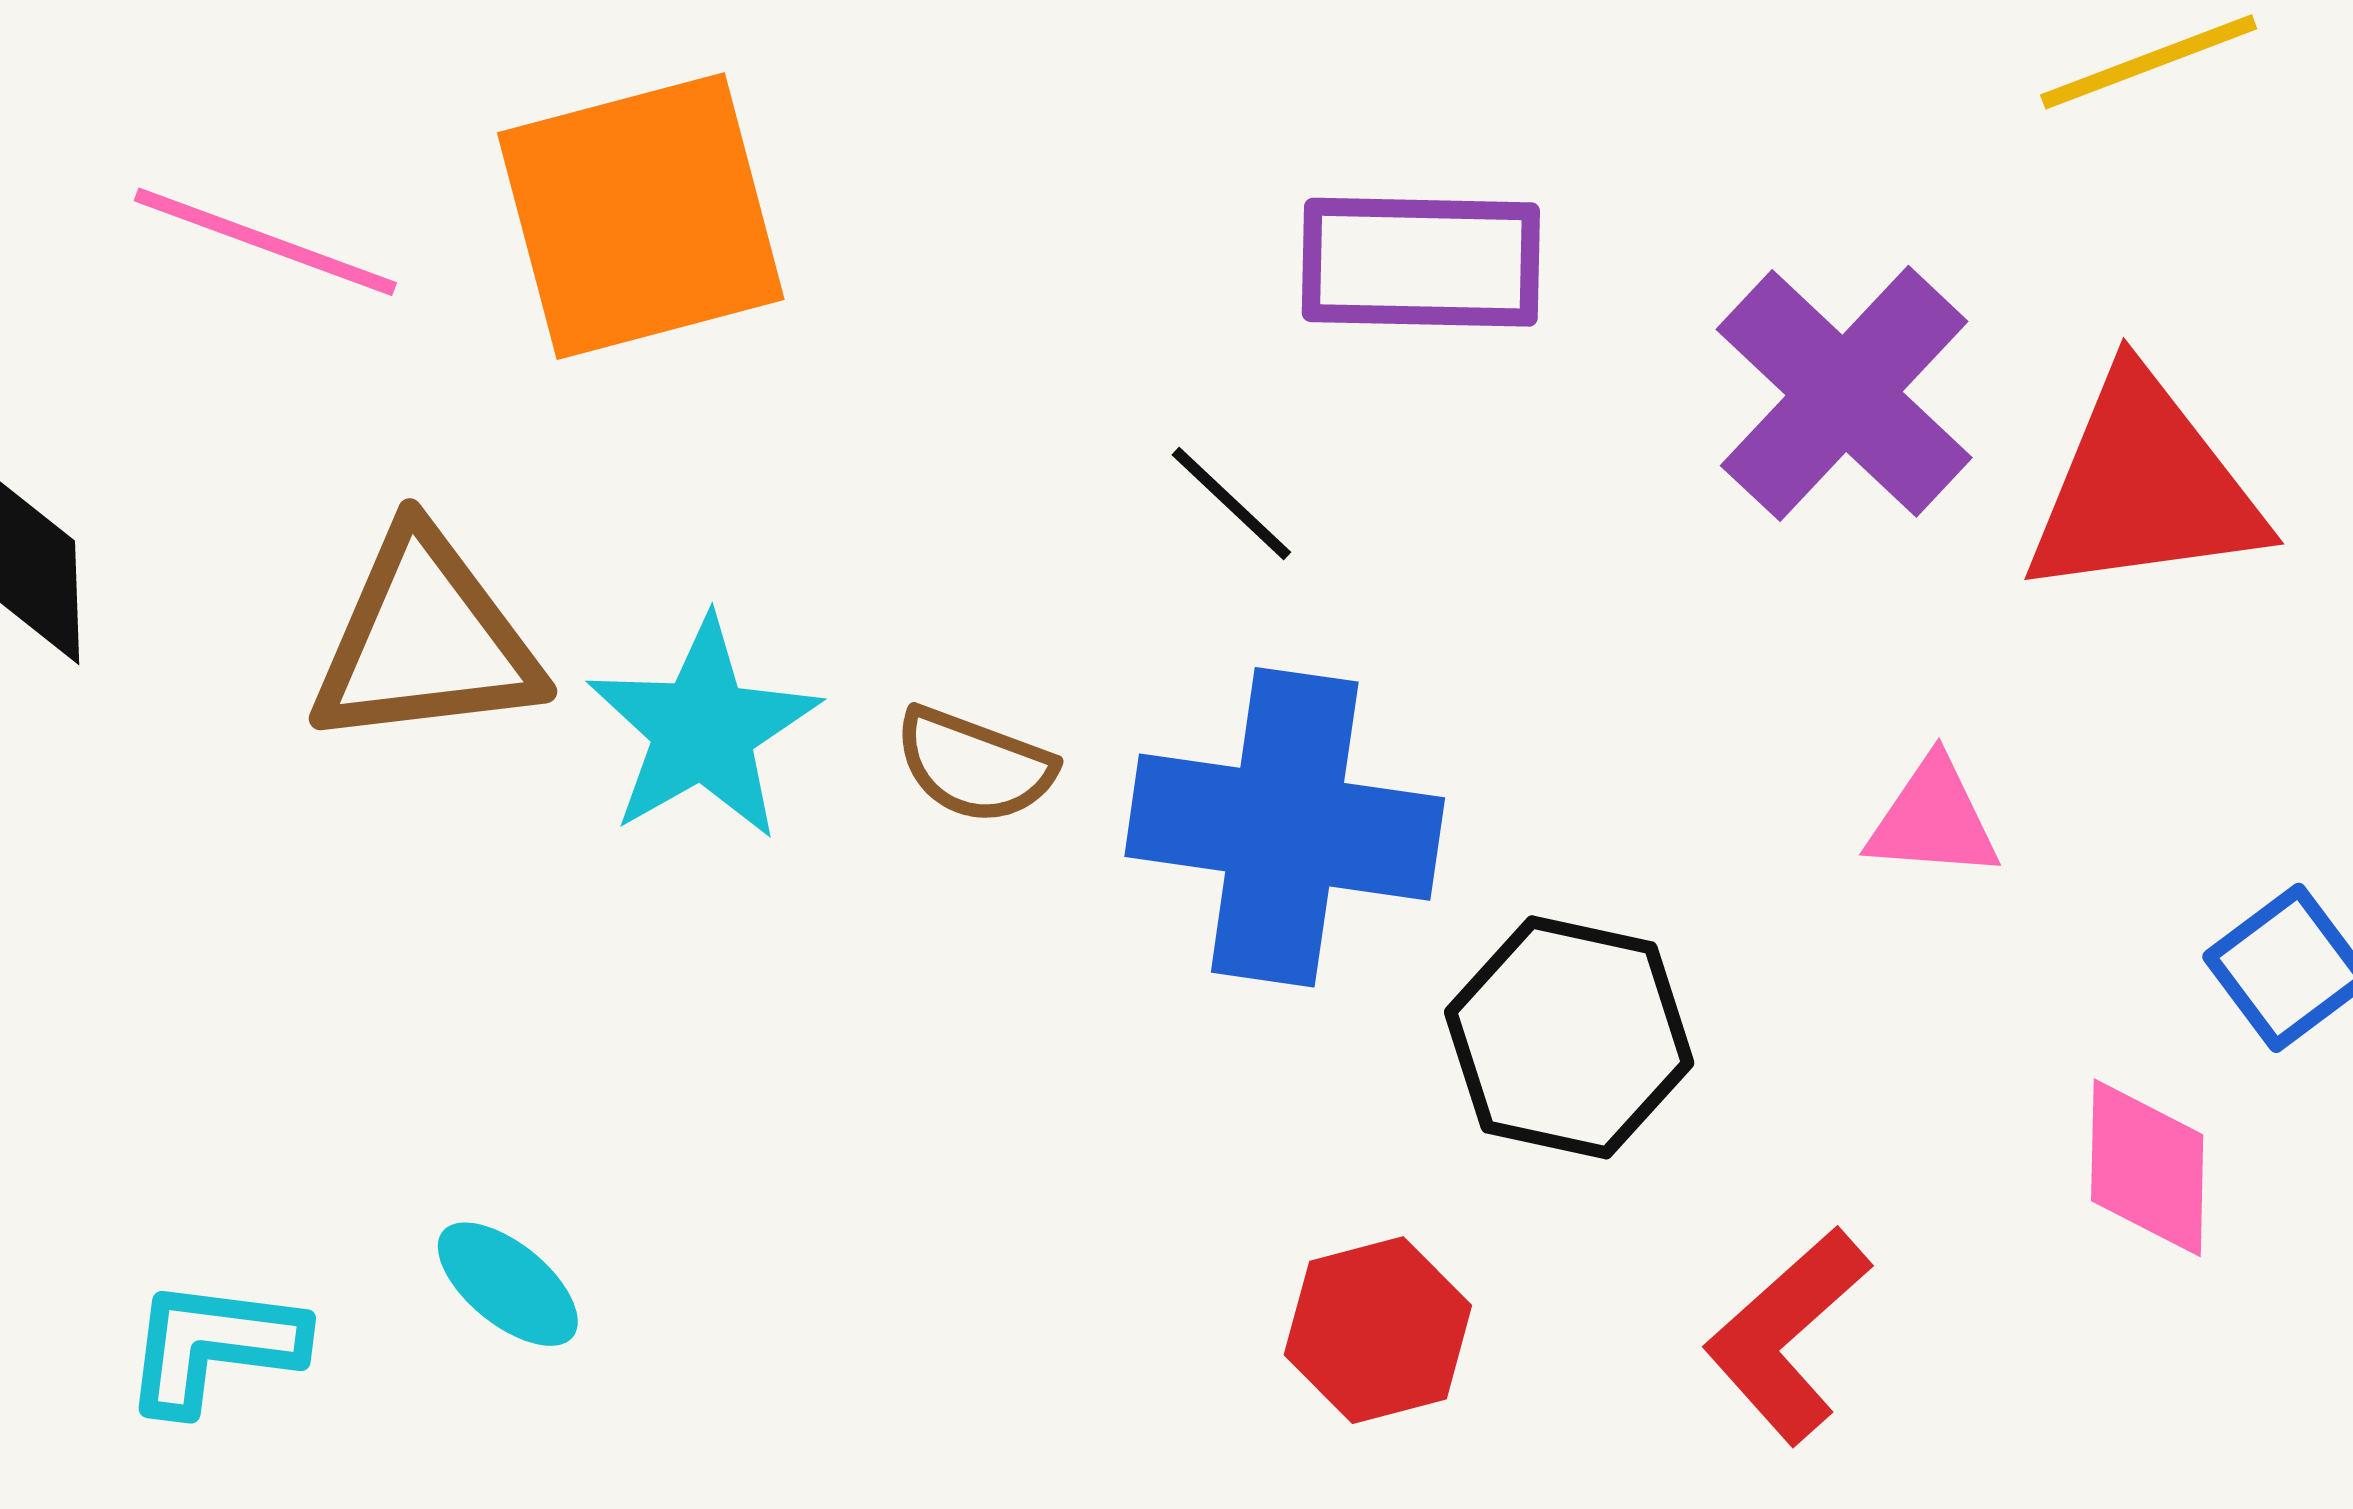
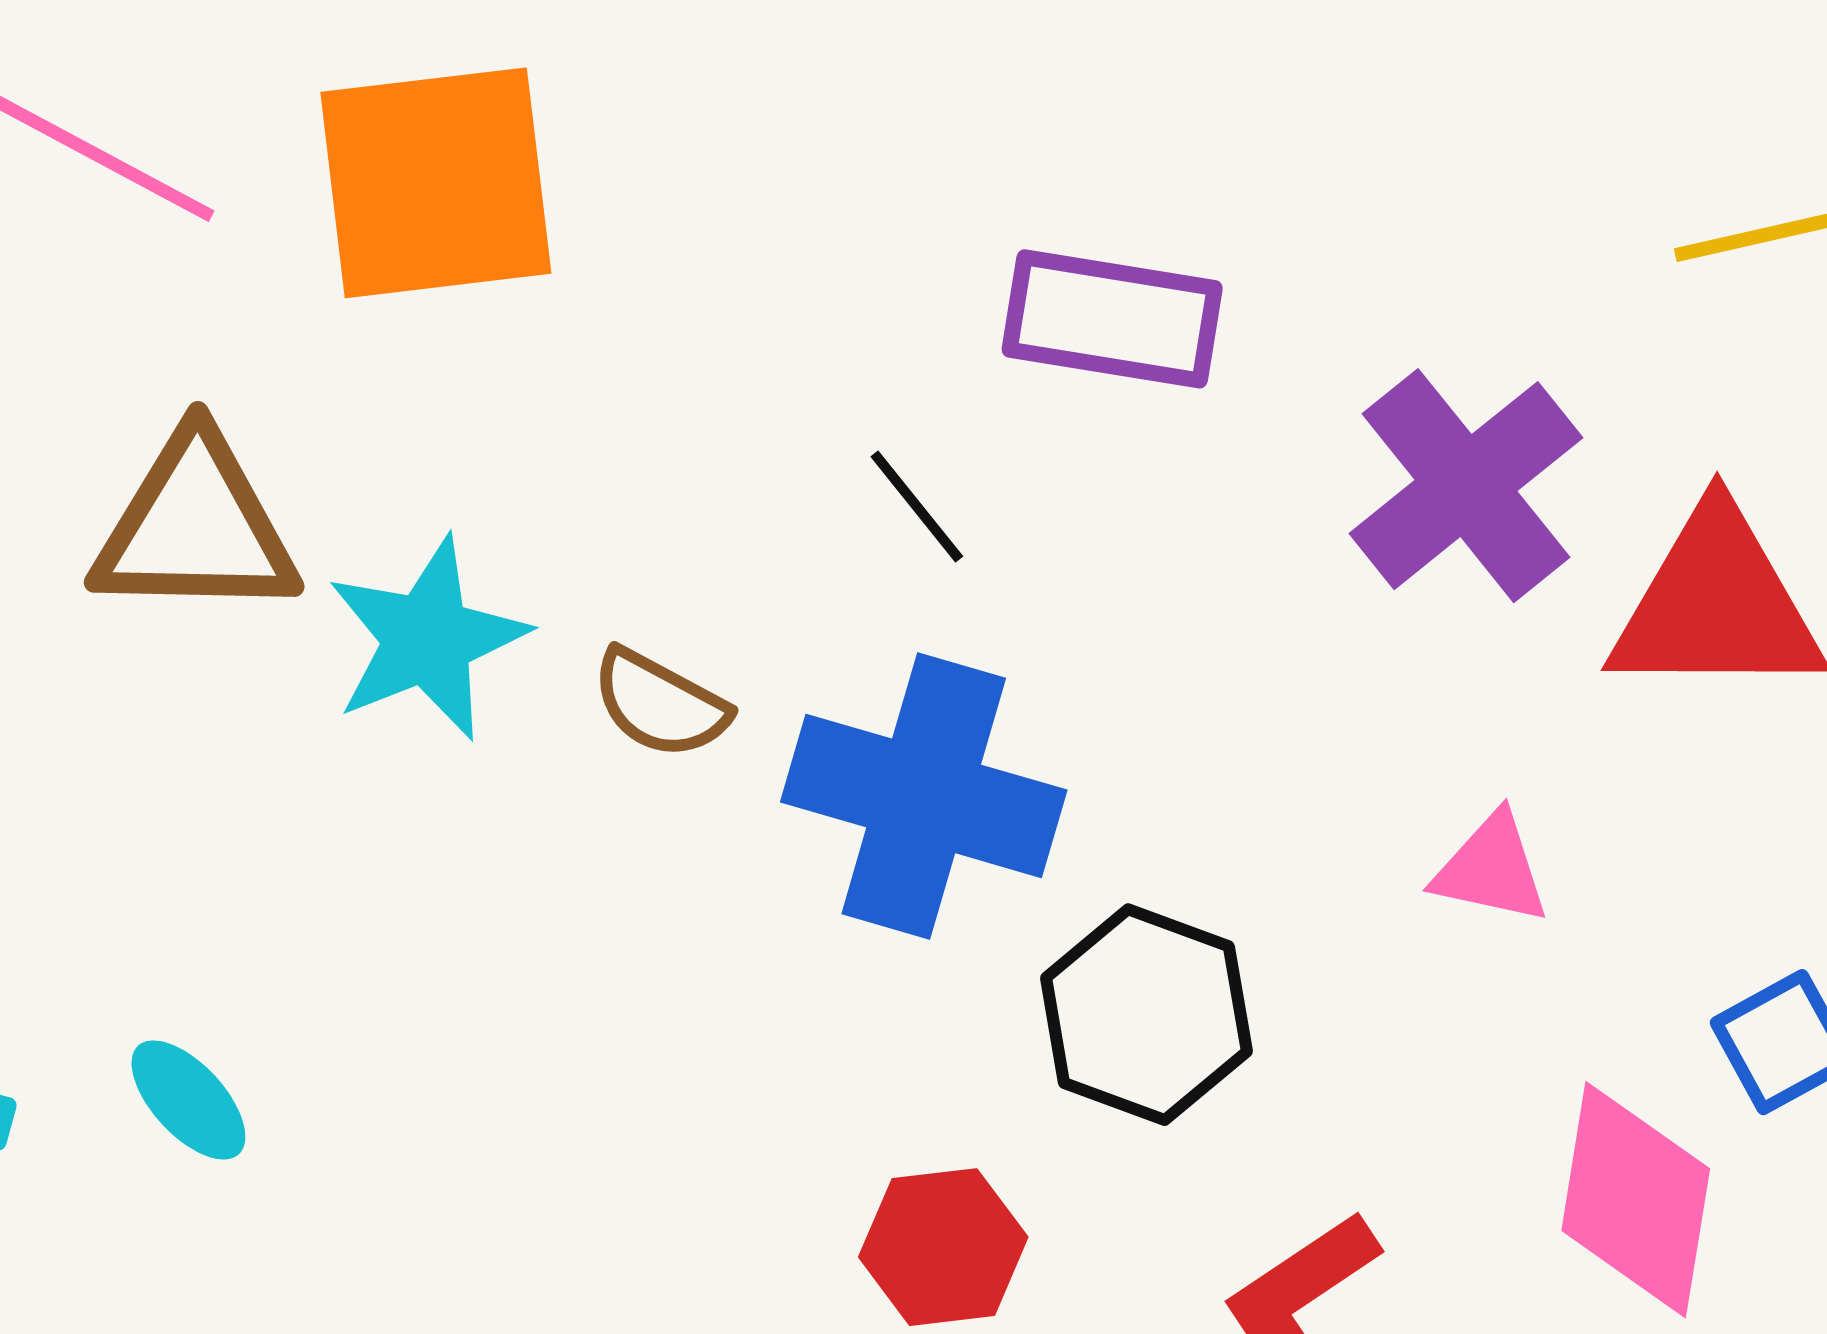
pink diamond: (2147, 1168) -> (1636, 1200), size x1.4

